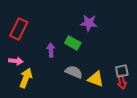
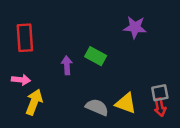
purple star: (89, 23) -> (135, 27), moved
red rectangle: (19, 29) -> (25, 38), turned -30
gray semicircle: (74, 72) -> (97, 107), moved

